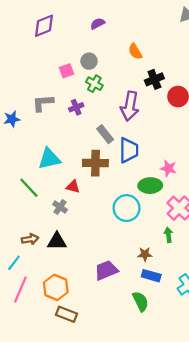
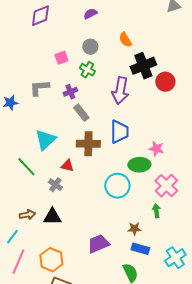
gray circle: (89, 61) -> (90, 47), moved
black cross: (154, 79) -> (143, 66), size x1.4
gray rectangle: (105, 134) -> (81, 113), moved
cyan triangle: (49, 159) -> (45, 140), turned -30

